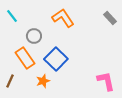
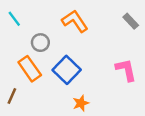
orange star: (43, 81) -> (81, 103), moved
pink L-shape: (106, 81) -> (126, 70), moved

